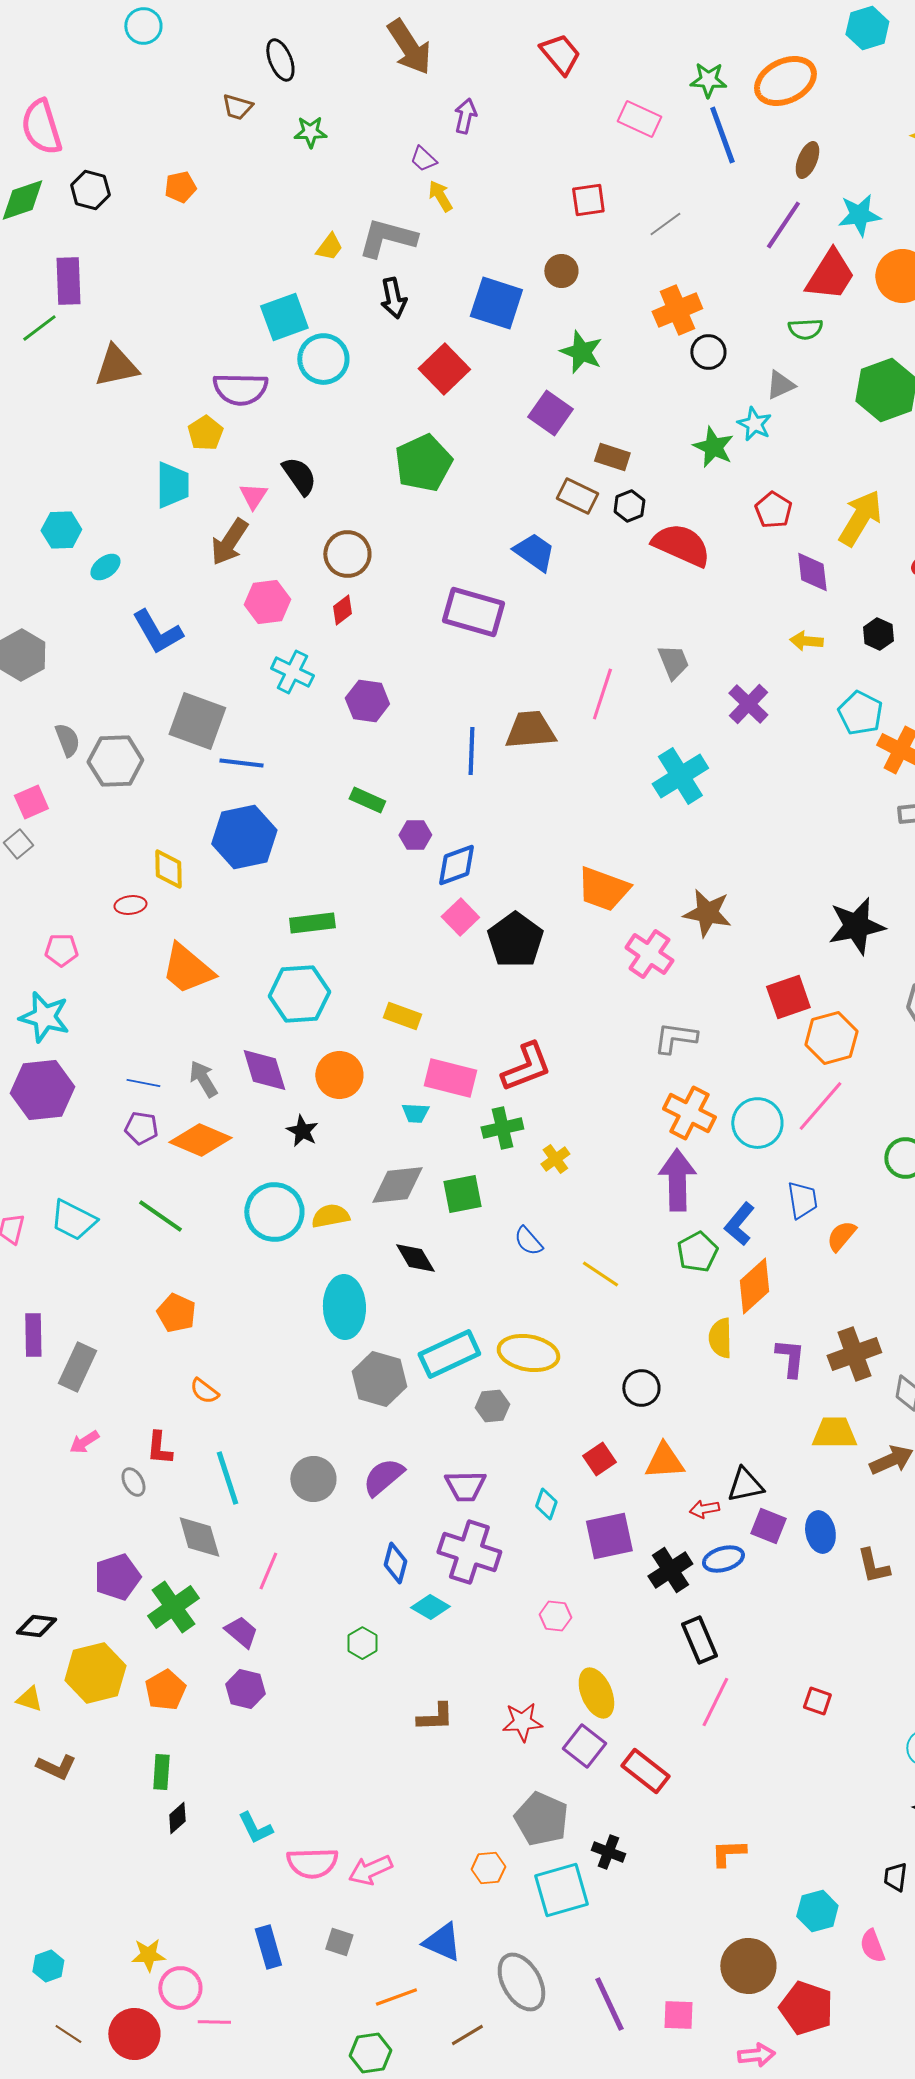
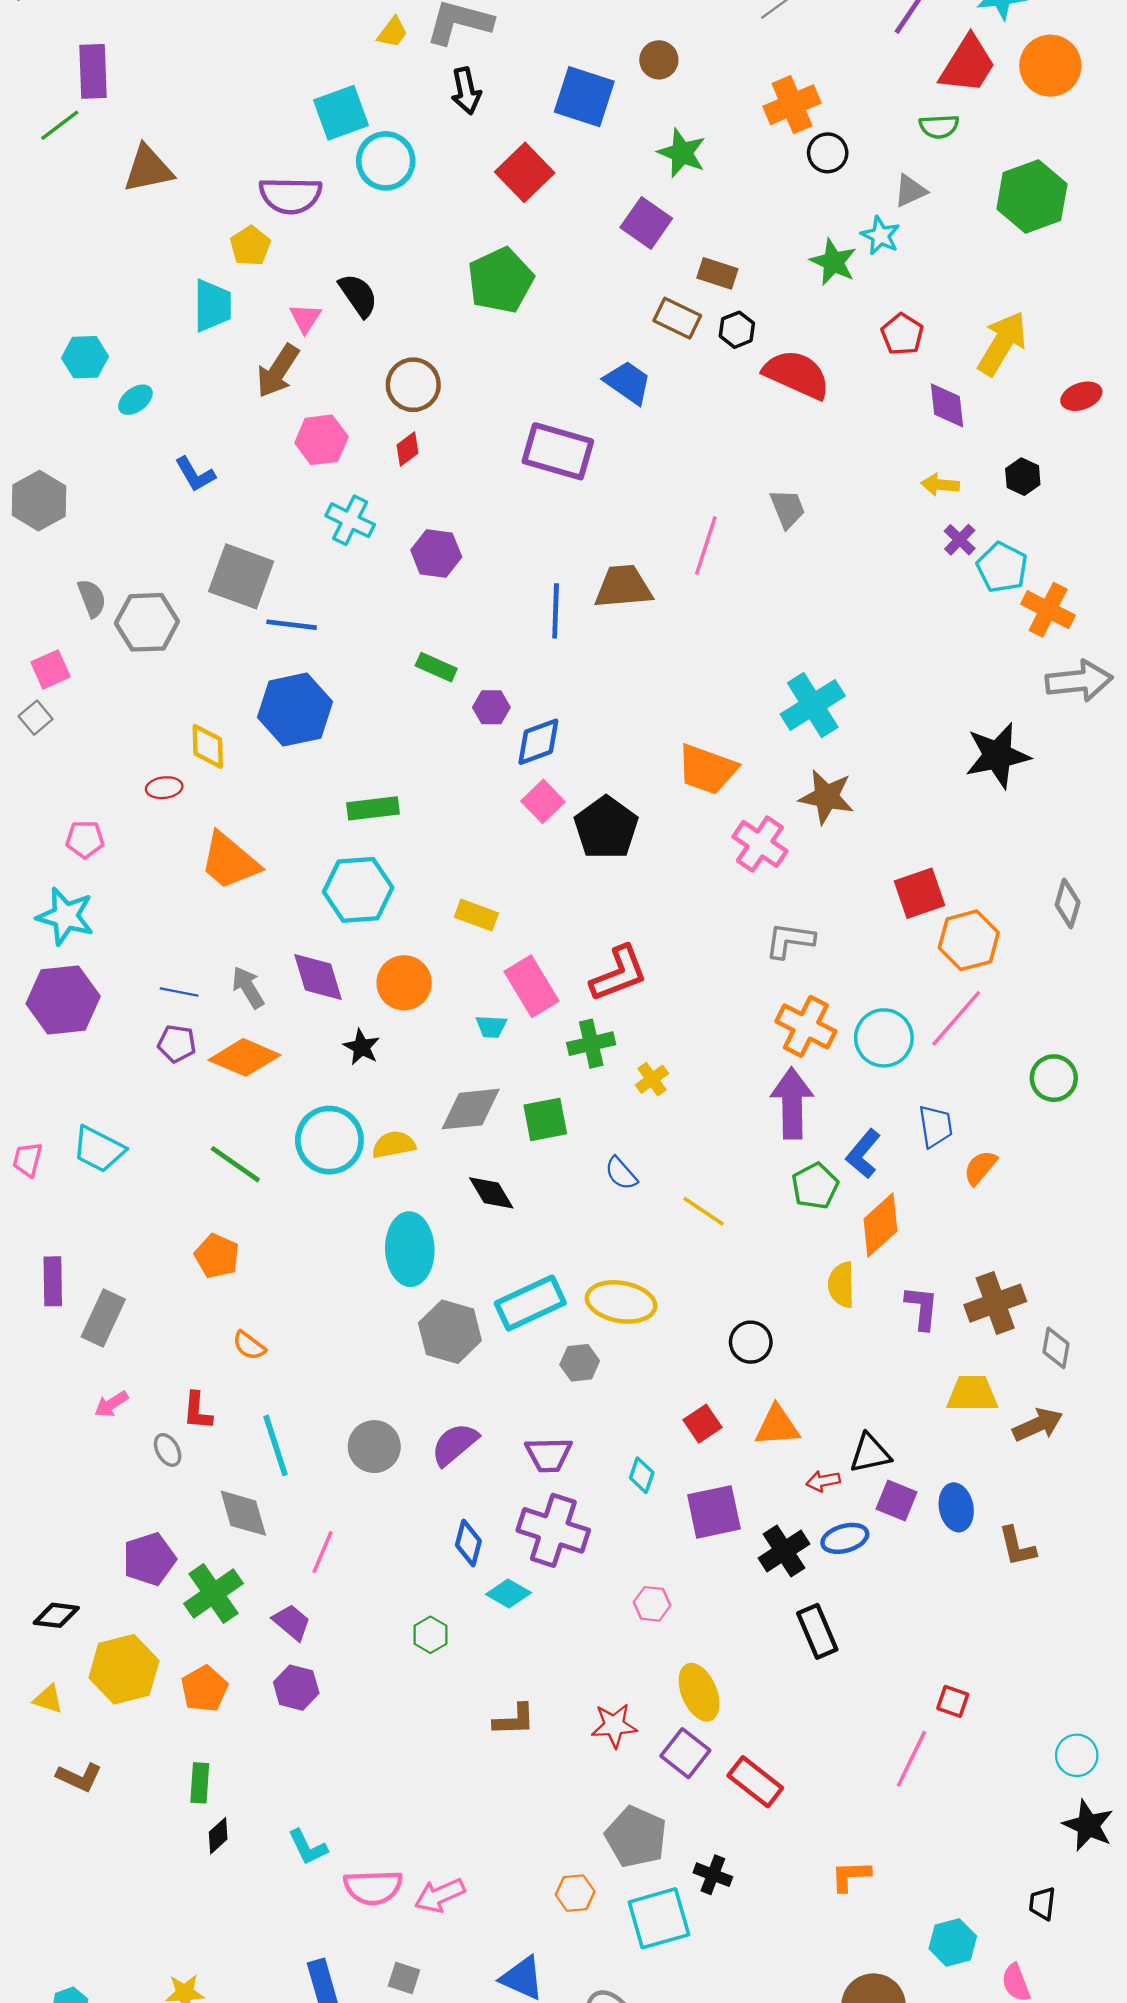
blue L-shape: (157, 632) -> (195, 474), size x0.7
purple cross: (748, 704) -> (960, 540), moved, size x0.7
cyan cross: (680, 776) -> (813, 705), moved
black star: (856, 926) -> (998, 756), moved
pink rectangle: (450, 1078) -> (531, 986), turned 45
green line: (160, 1216) -> (235, 1164), moved
pink line: (715, 1702) -> (911, 1759), moved

